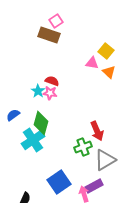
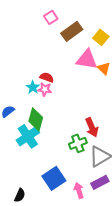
brown rectangle: (49, 35) -> (72, 31), moved, turned -55
yellow square: (106, 51) -> (101, 37), moved
pink triangle: (92, 63) -> (87, 59), size x1.6
purple rectangle: (94, 186) -> (100, 182), moved

